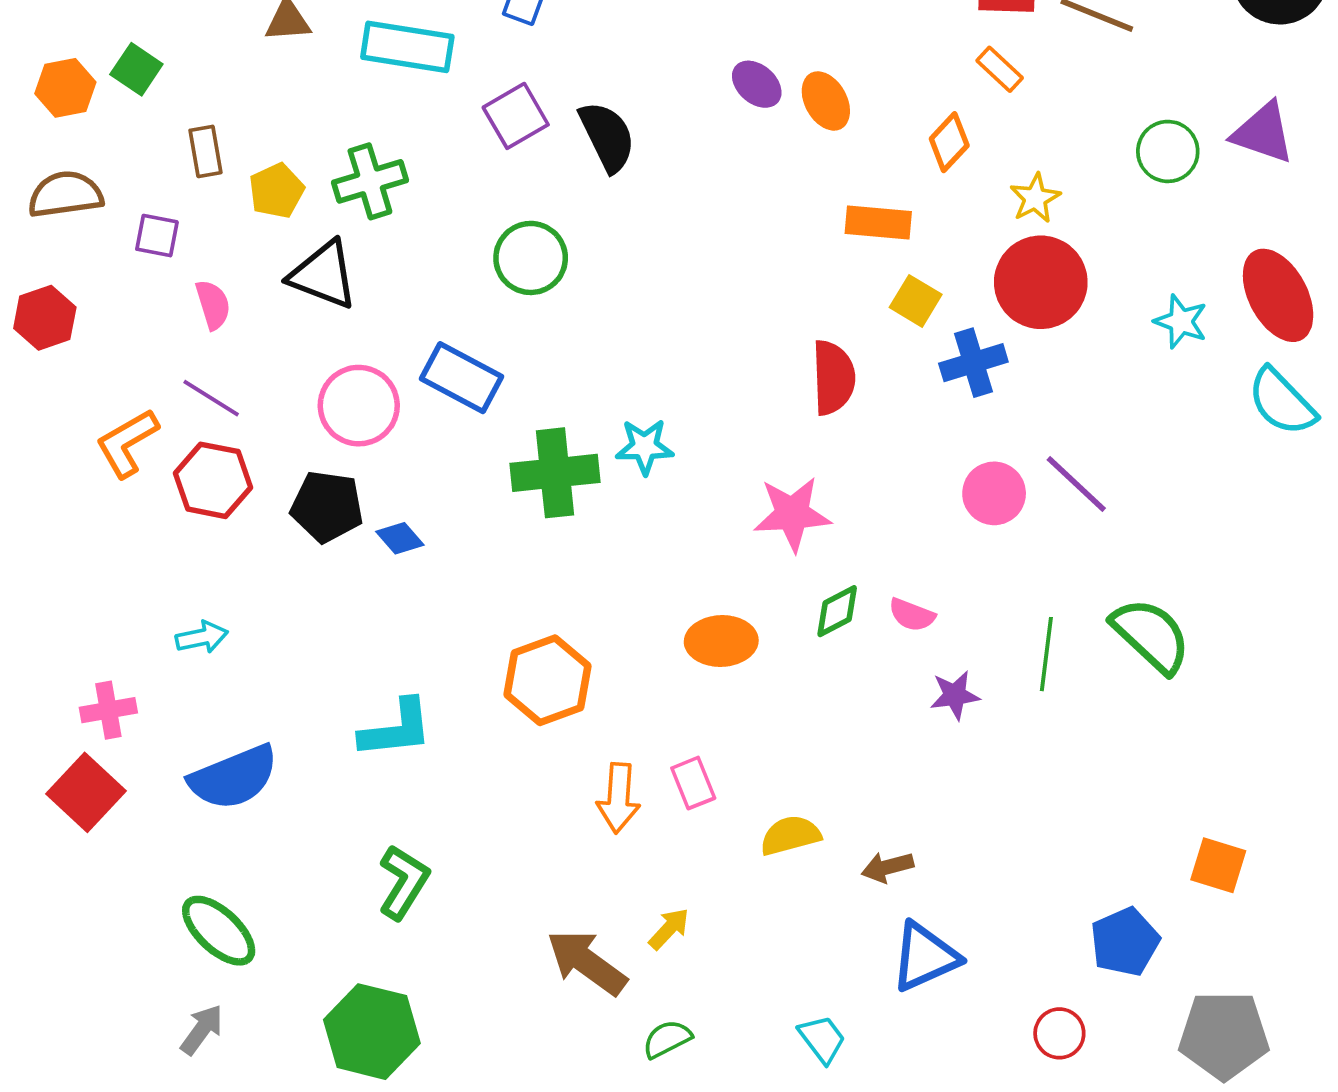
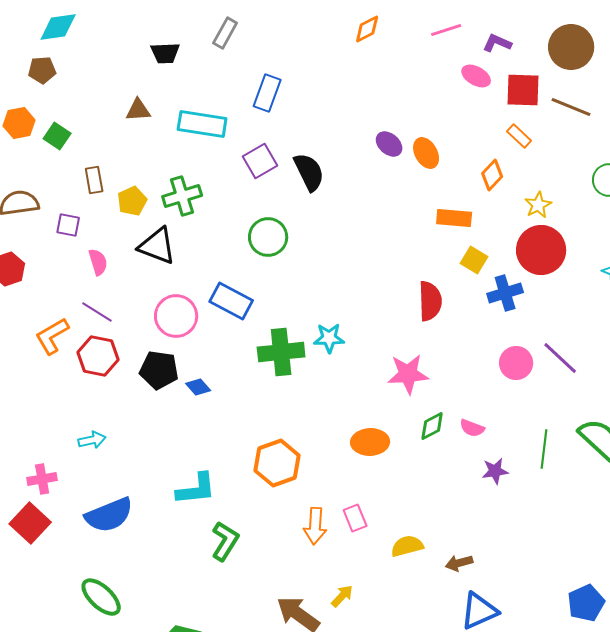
orange hexagon: (65, 88) -> (19, 123), moved
green L-shape: (404, 882) -> (225, 541), moved

